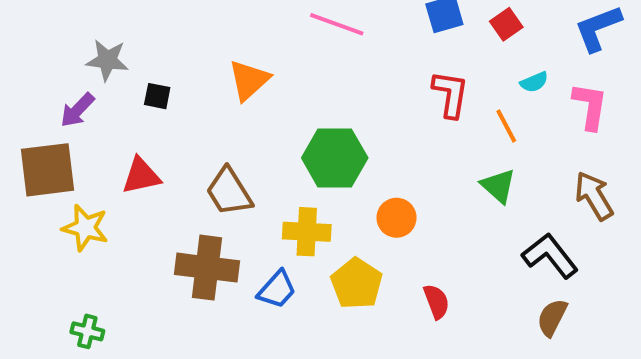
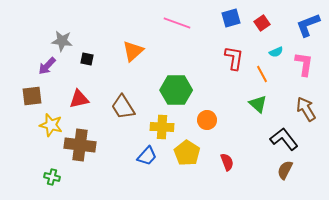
brown square: (47, 170) -> (32, 96), size x0.7
brown cross: (207, 268) -> (80, 145), moved

